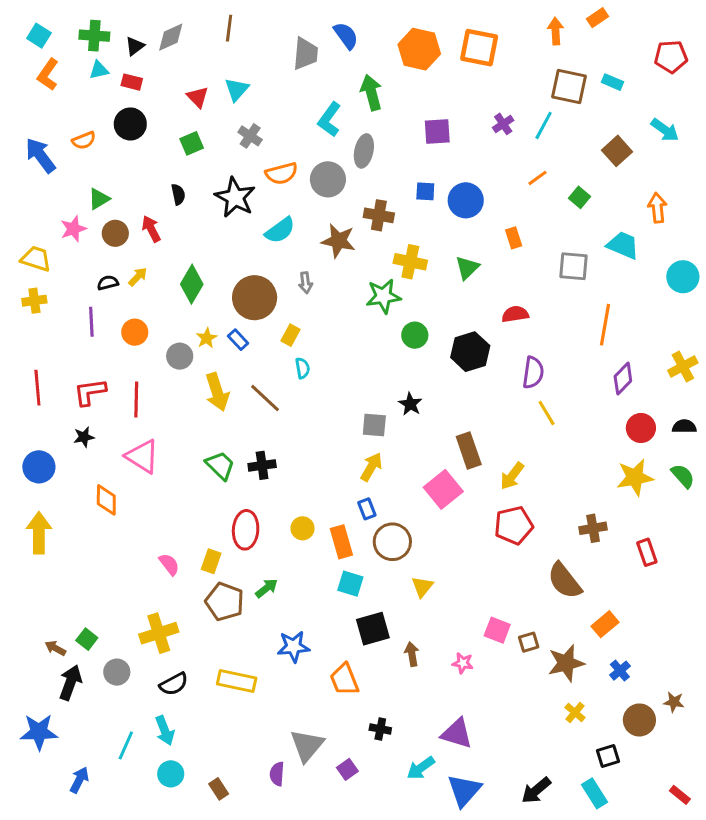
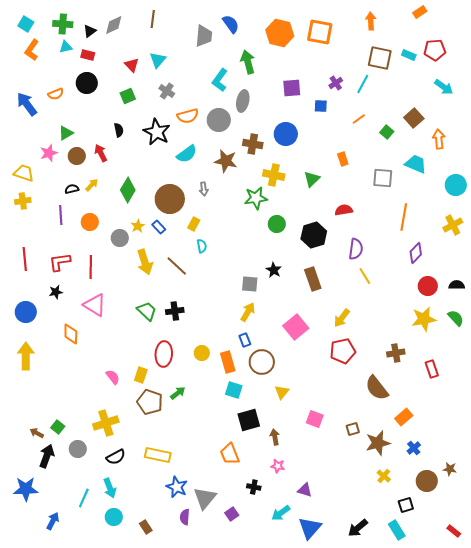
orange rectangle: (597, 18) -> (420, 12), moved
red pentagon: (671, 57) -> (435, 50), moved
brown square: (617, 151) -> (414, 118), moved
blue square: (425, 191) -> (321, 106), moved
blue circle: (466, 200) -> (286, 134), moved
yellow cross: (683, 367) -> (453, 225), moved
brown rectangle: (469, 450) -> (313, 279), moved
pink square: (497, 630) -> (315, 419), moved
blue star: (294, 647) -> (177, 487), moved, turned 30
pink star: (463, 663) -> (278, 466), moved
purple triangle: (457, 733) -> (305, 490), size x0.7

